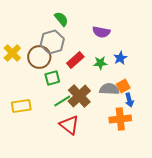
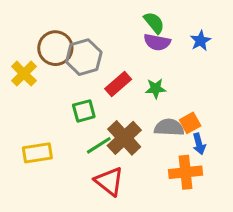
green semicircle: (61, 19) -> (154, 23), moved
brown circle: (39, 57) -> (55, 48), moved
blue star: (120, 58) -> (200, 41), moved

